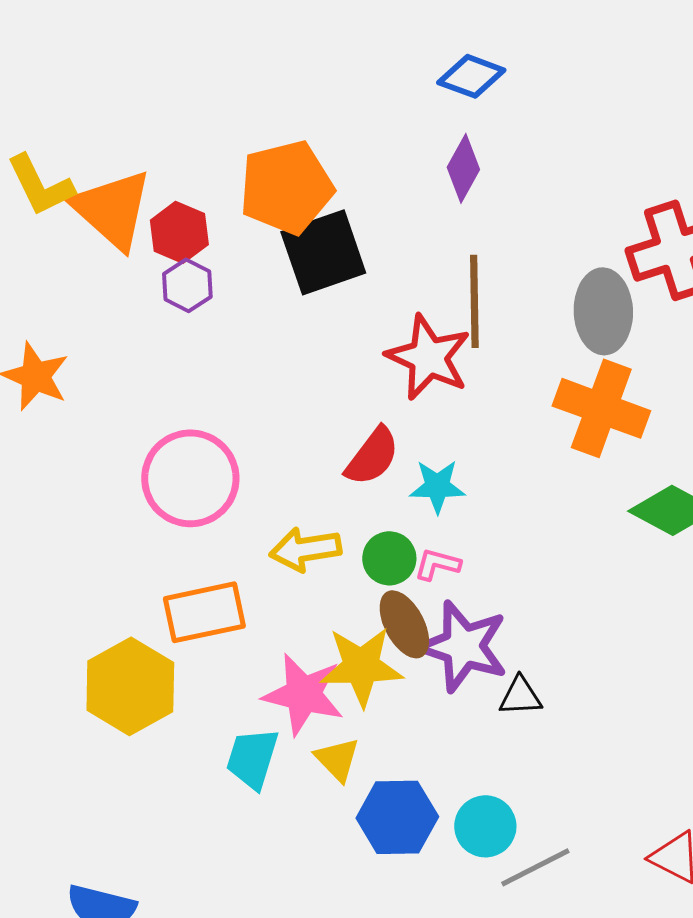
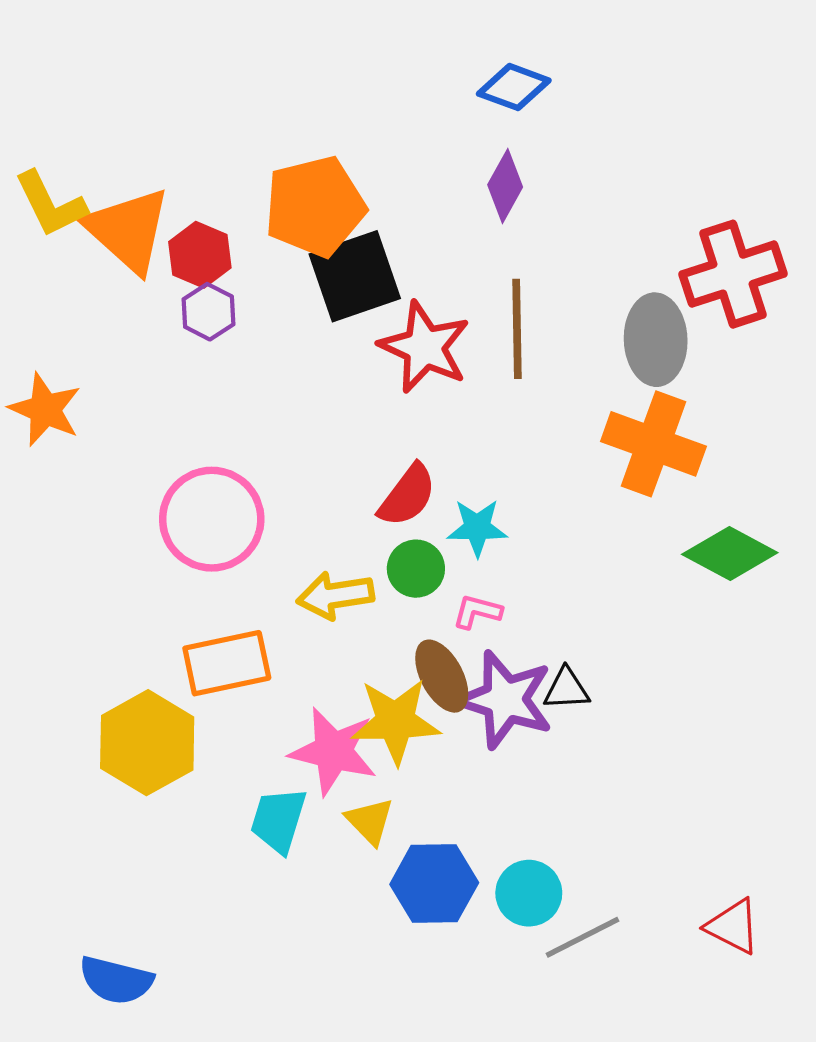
red star: (428, 357) -> (425, 347), moved
green circle: (389, 558) -> (416, 569), moved
black triangle: (520, 696) -> (566, 689), moved

